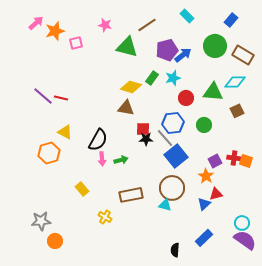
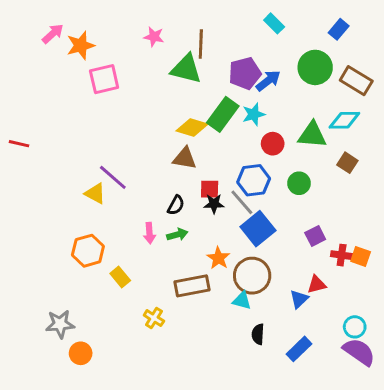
brown line: (147, 25) -> (201, 44), moved, turned -54
pink square: (76, 43) -> (104, 79), moved, size x1.5
green rectangle: (152, 78) -> (223, 114), size x1.6
purple line: (43, 96) -> (113, 177), moved
red line: (61, 98) -> (19, 144), moved
brown square: (237, 111) -> (347, 163), turned -32
black semicircle: (98, 140) -> (176, 205), moved, size x0.6
orange hexagon: (49, 153) -> (88, 251), moved
red cross: (234, 158) -> (342, 255), moved
orange square: (246, 161) -> (361, 257), moved
orange star: (206, 176) -> (218, 258), moved
black semicircle: (175, 250) -> (258, 334), moved

